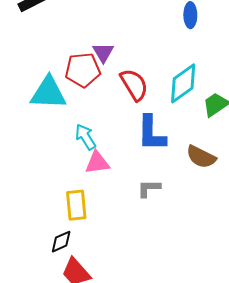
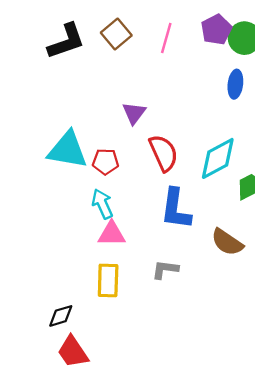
red pentagon: (83, 70) -> (106, 162), moved, size x0.7
yellow rectangle: (76, 205) -> (108, 280), moved

